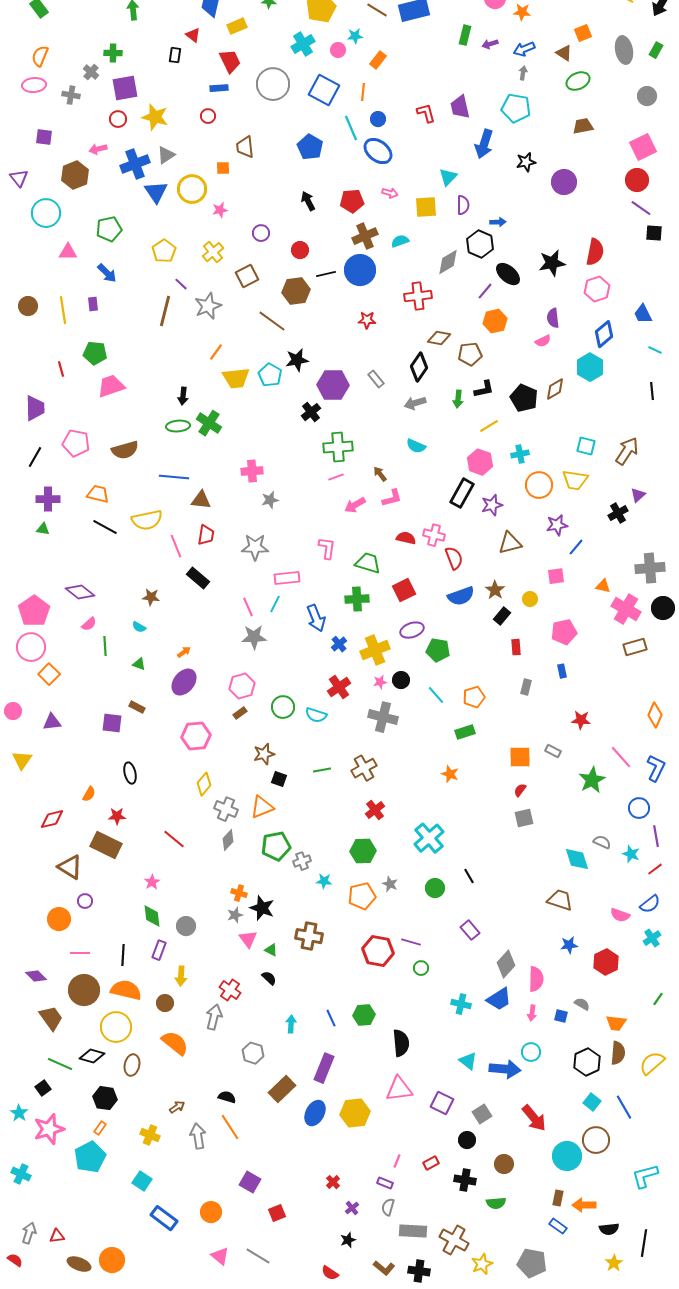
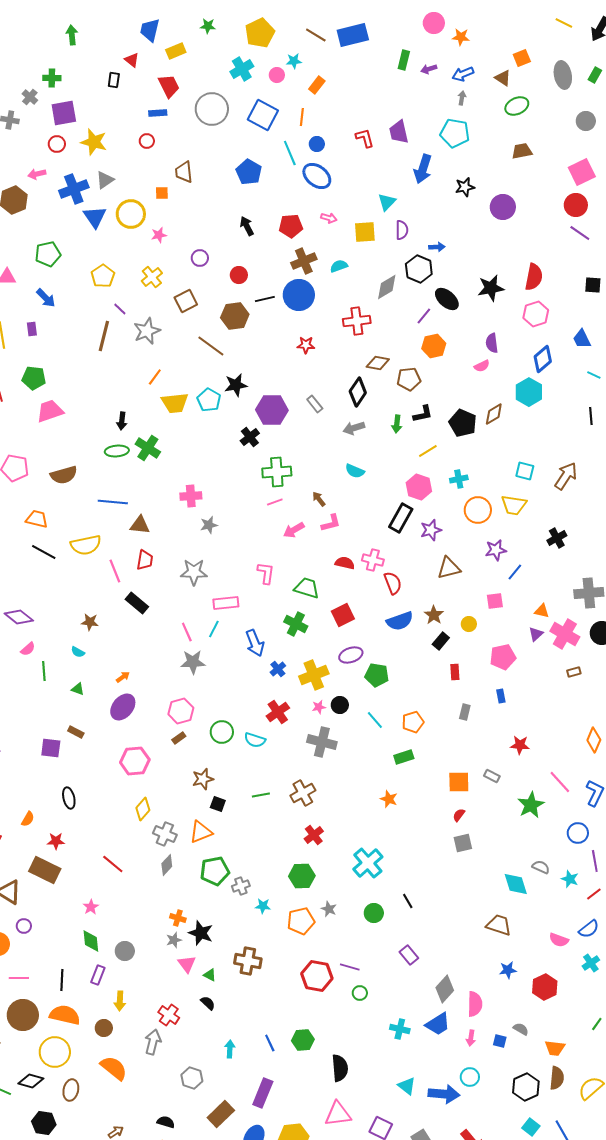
black square: (654, 233) -> (593, 285), moved
purple triangle: (638, 495) -> (536, 634), moved
green cross: (357, 599) -> (296, 624), turned 30
brown rectangle: (635, 647) -> (574, 672), size x0.6

